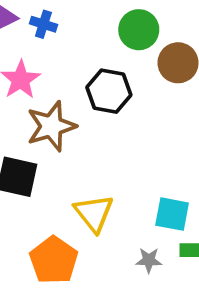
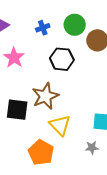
blue cross: (43, 24) -> (43, 28), moved, turned -32
brown star: (51, 126) -> (45, 96), moved

